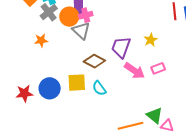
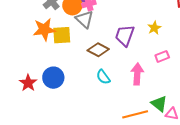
orange star: (41, 40) -> (44, 29), size x1.6
pink arrow: (134, 71) -> (137, 74), moved, turned -120
yellow square: (77, 83) -> (62, 35), moved
red star: (24, 93) -> (28, 83), turned -30

